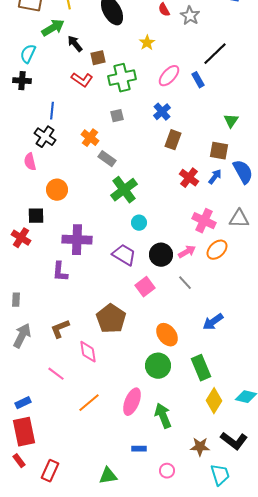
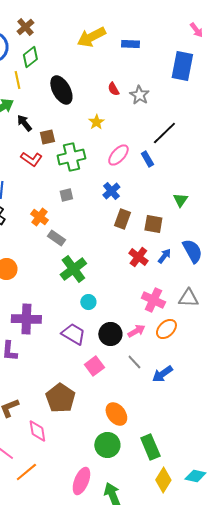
brown square: (219, 151) -> (153, 224), moved
blue arrow: (213, 322) -> (162, 374), moved
orange line: (89, 403) -> (26, 472), moved

